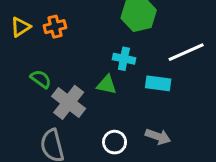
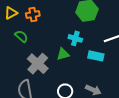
green semicircle: (41, 79) -> (21, 36), moved
green triangle: (107, 85) -> (63, 54), turned -32

